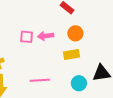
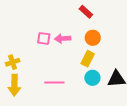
yellow rectangle: (71, 55) -> (88, 59), turned -56
cyan circle: (79, 83) -> (92, 78), moved

